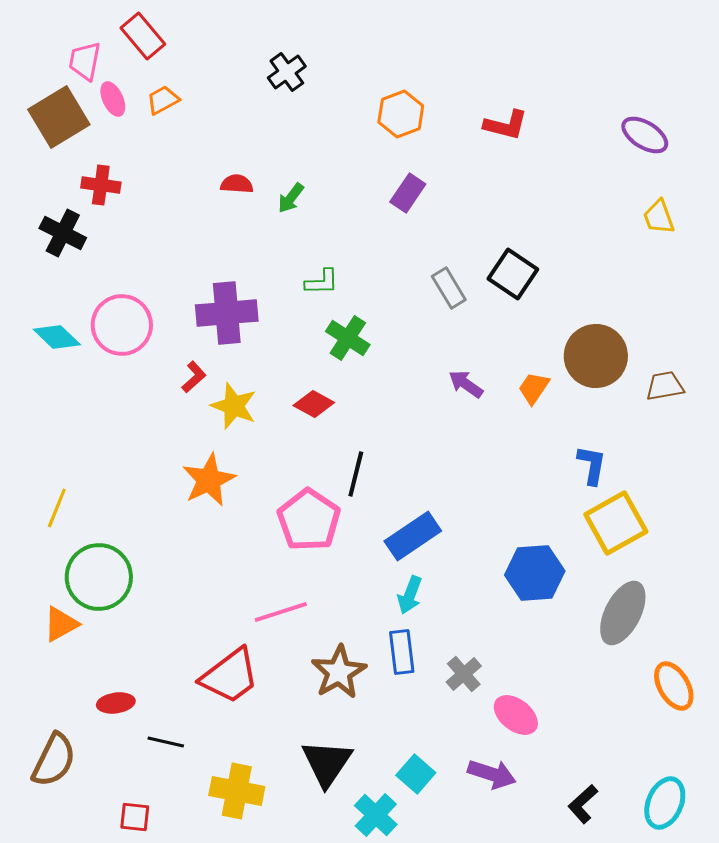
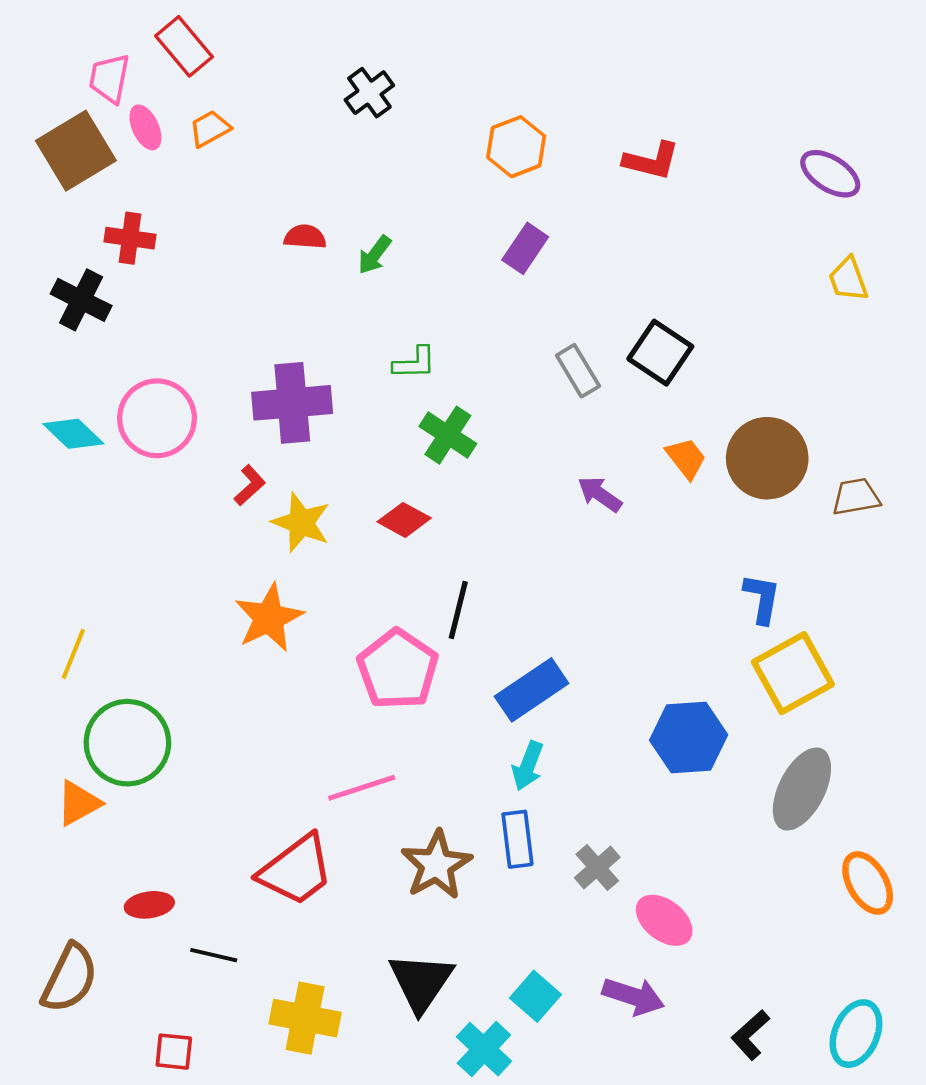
orange trapezoid: (534, 388) -> (686, 458), moved, turned 108

